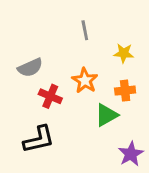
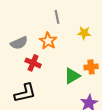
orange star: (85, 81) -> (48, 41), moved
orange cross: (125, 91) -> (91, 67), moved

